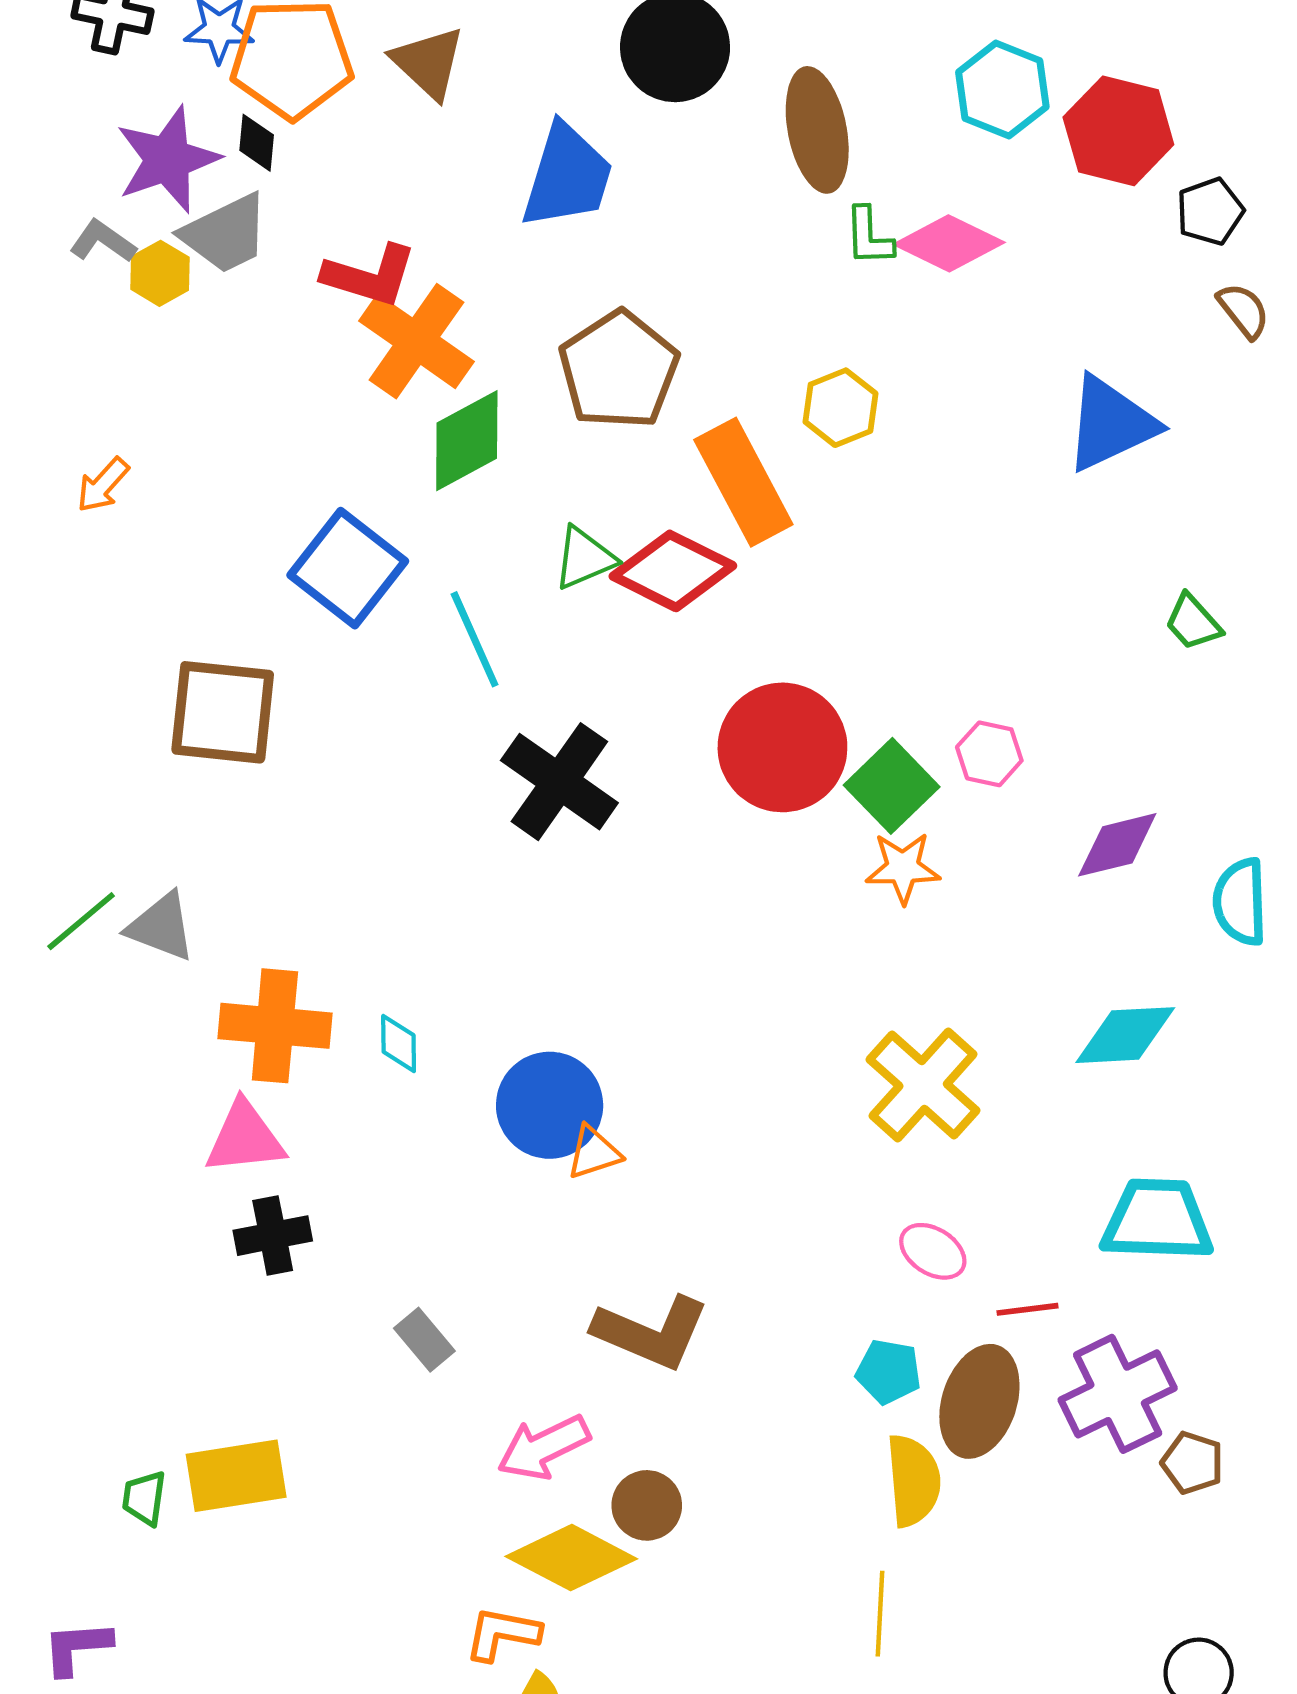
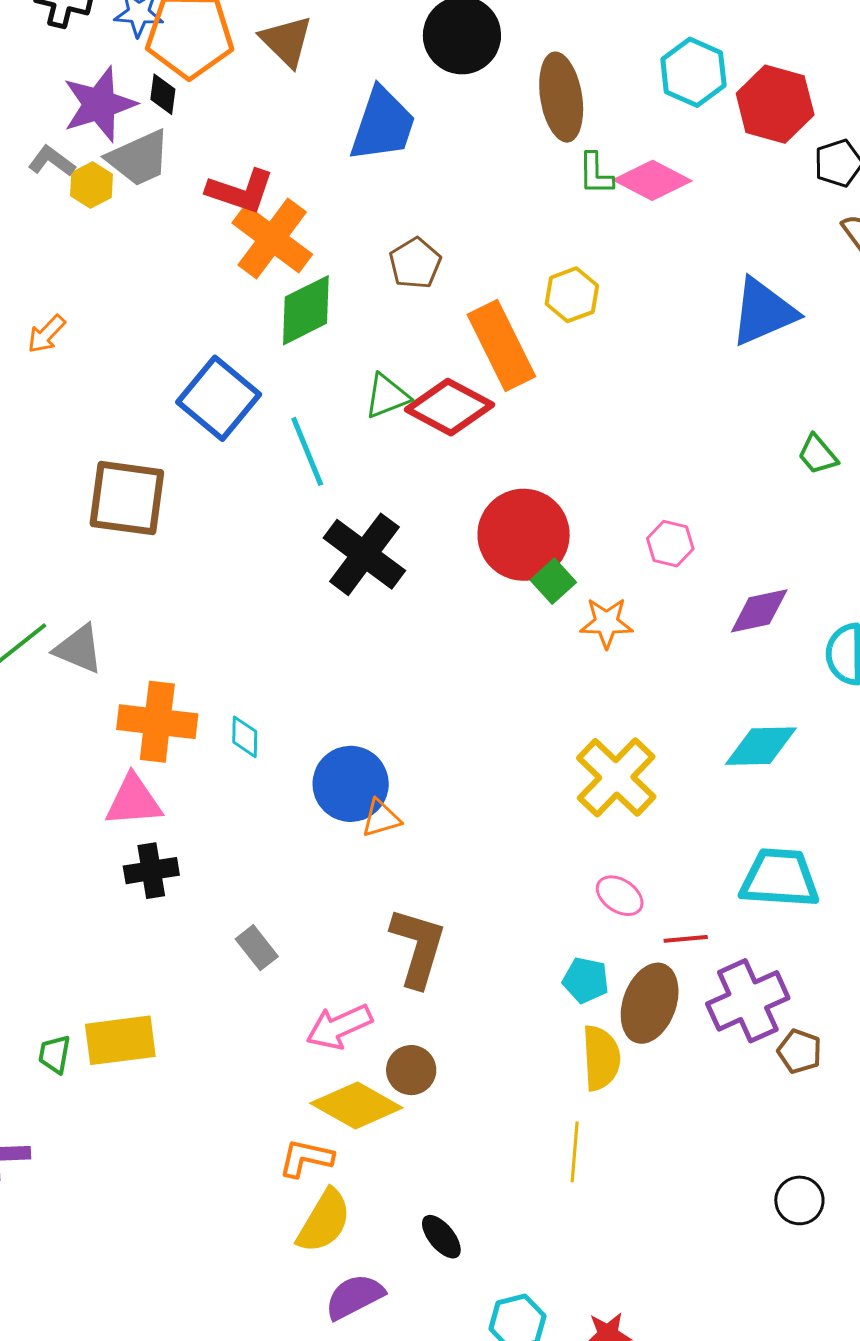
brown pentagon: (619, 370) -> (415, 263), size x0.6
green square: (892, 786) -> (553, 581), moved, size x0.7
brown L-shape: (651, 1332) -> (418, 947), turned -98

